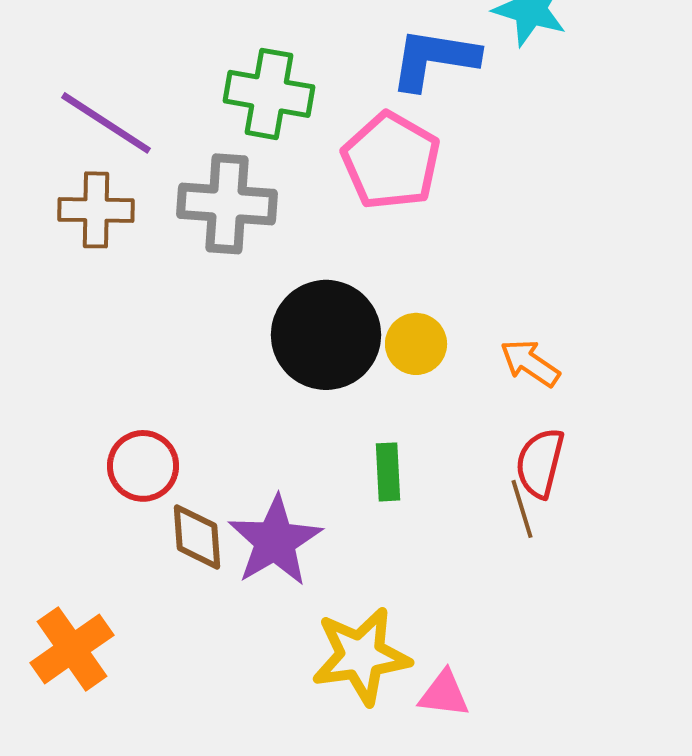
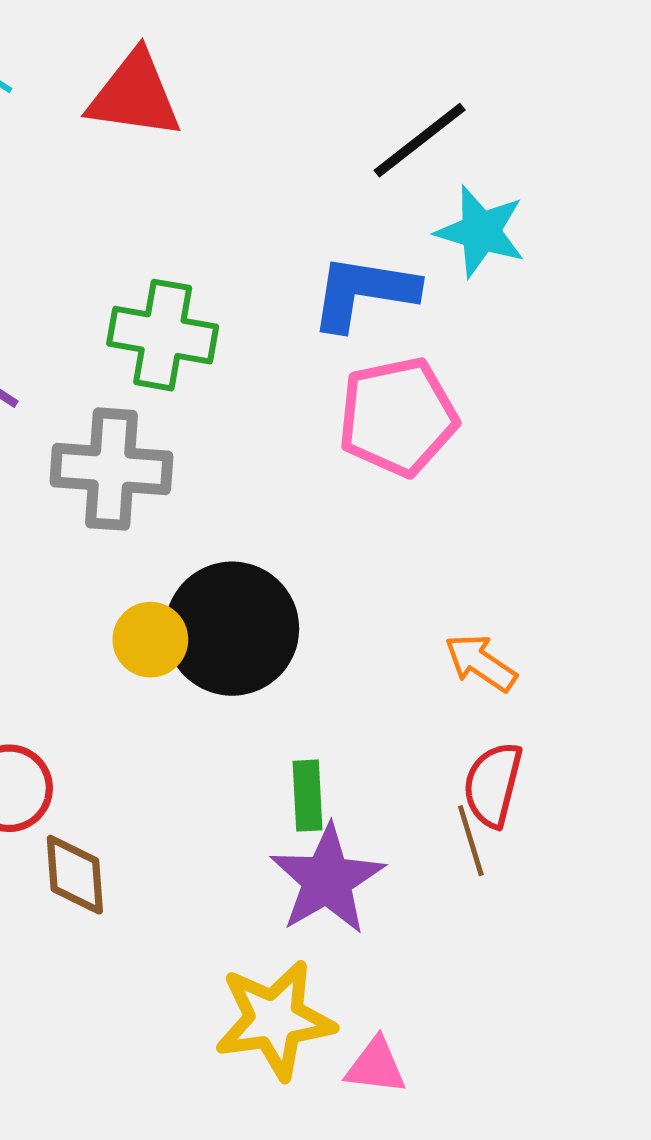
pink pentagon: (391, 161) -> (398, 417), moved, turned 30
yellow circle: (416, 344) -> (150, 640), moved
purple star: (275, 541) -> (327, 880), moved

